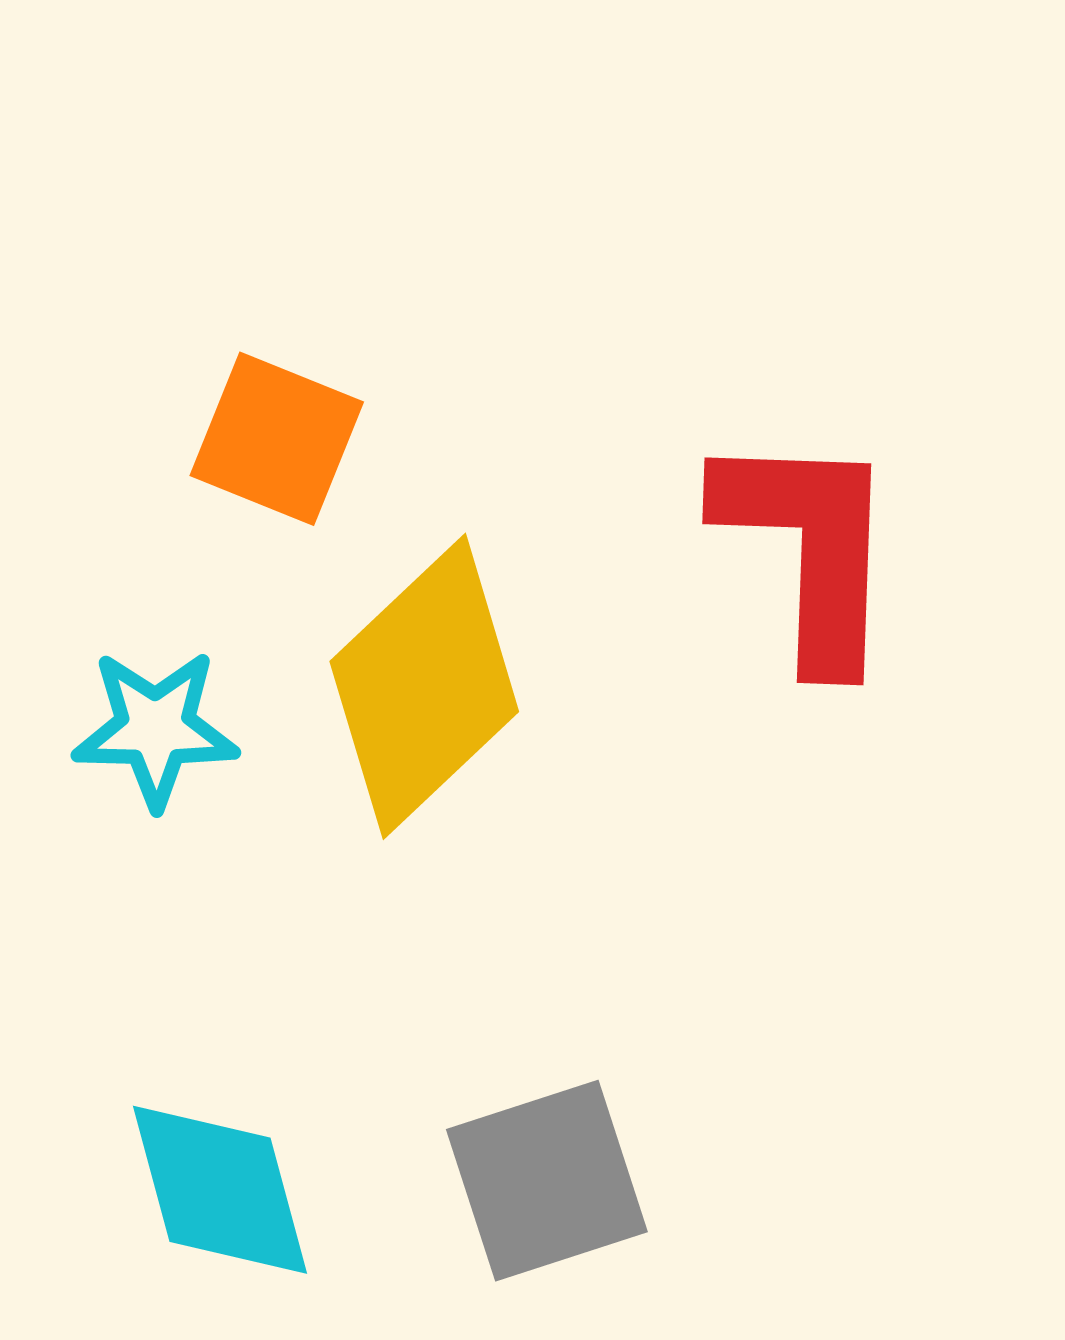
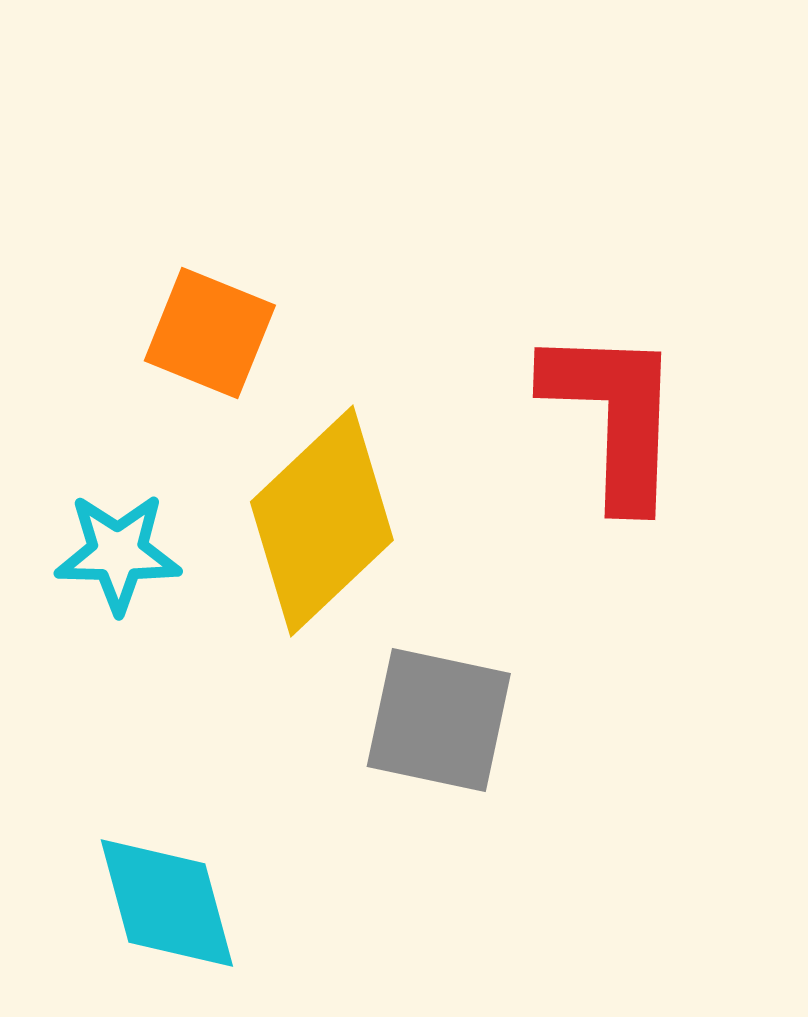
gray square: (547, 1181) -> (439, 720), moved, turned 30

